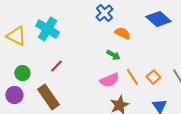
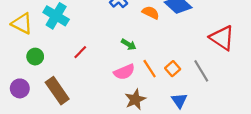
orange semicircle: (122, 33) -> (151, 13), moved
red line: (56, 66) -> (80, 52), moved
green circle: (22, 73) -> (35, 57), moved

